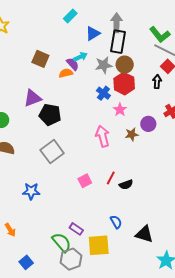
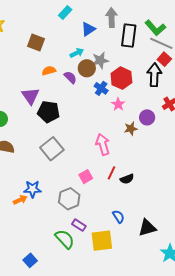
black rectangle: (118, 42) -> (129, 35), moved
brown square: (40, 59) -> (36, 42), moved
purple semicircle: (73, 64) -> (70, 77), moved
brown circle: (125, 65) -> (87, 68), moved
orange semicircle: (66, 73) -> (49, 71), moved
black arrow: (157, 82) -> (154, 75), size x1.6
purple triangle: (33, 98) -> (30, 96), turned -42
pink arrow: (103, 136) -> (103, 144), moved
orange arrow: (10, 230) -> (20, 200), moved, turned -80
black triangle: (144, 234) -> (147, 228), turned -30
gray hexagon: (71, 259) -> (69, 199), moved

